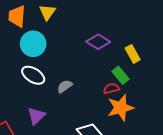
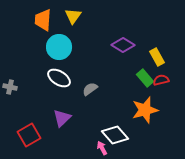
red semicircle: (111, 88) -> (161, 80), moved

